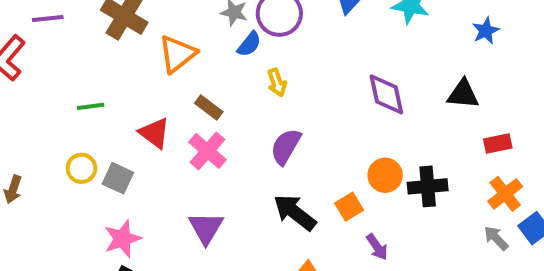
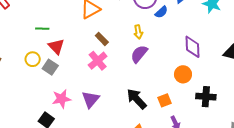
blue semicircle: (249, 44) -> (161, 12), moved
red triangle: (154, 133) -> (56, 46), moved
purple semicircle: (286, 147) -> (139, 54), moved
orange circle: (385, 175) -> (183, 74), moved
pink star: (122, 239) -> (61, 99), moved

